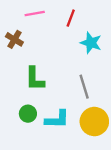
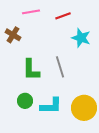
red line: (71, 18) -> (63, 16), turned 49
gray line: (84, 87) -> (60, 67), moved

